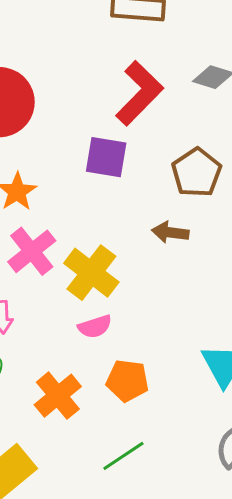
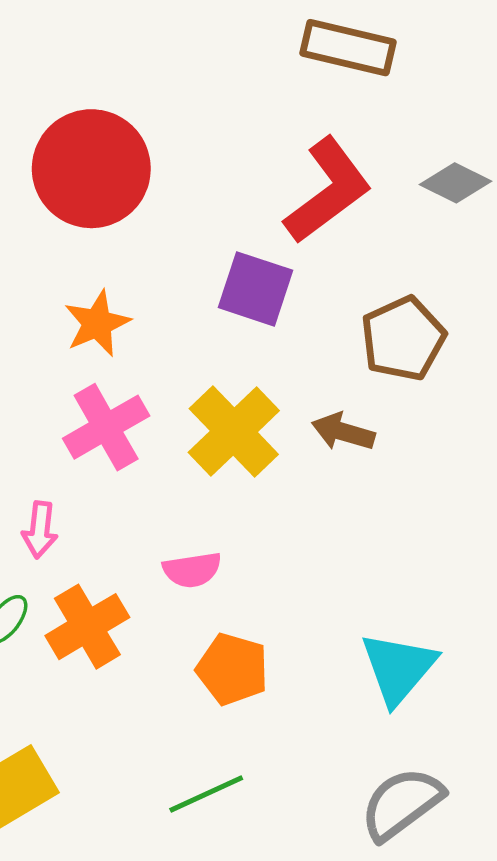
yellow cross: (91, 273) -> (234, 432), moved
orange cross: (58, 396) -> (87, 627), moved

